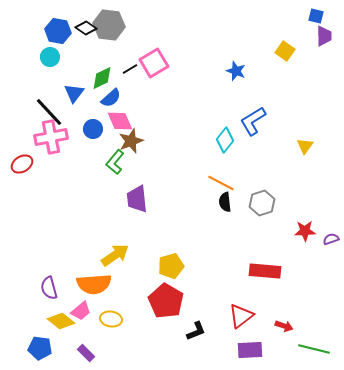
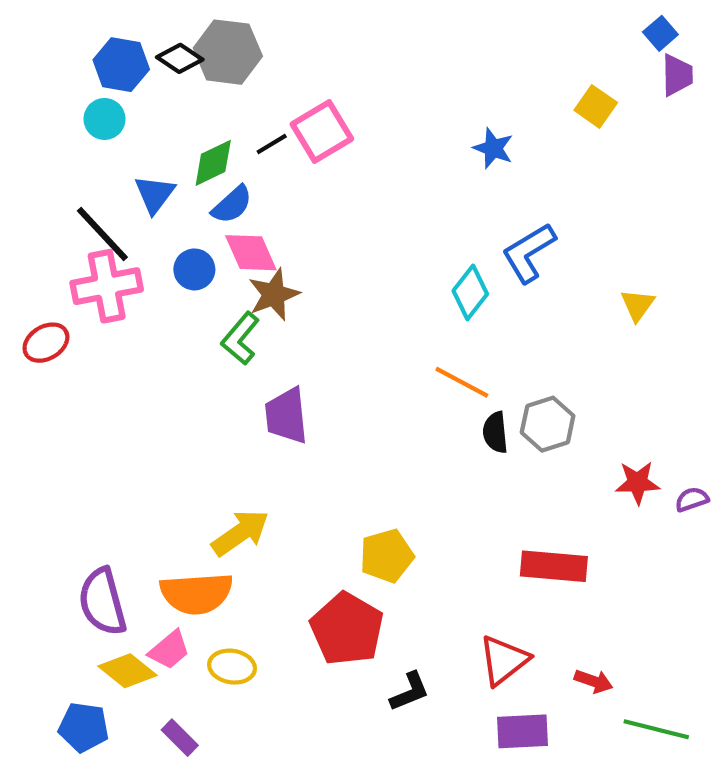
blue square: (316, 16) -> (660, 33), turned 35
black semicircle: (225, 202) -> (495, 432), moved
yellow pentagon: (171, 266) -> (387, 556), moved
purple semicircle: (49, 288) -> (102, 602), size x1.4

